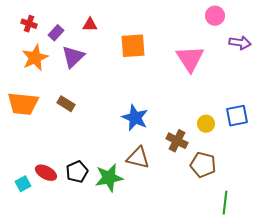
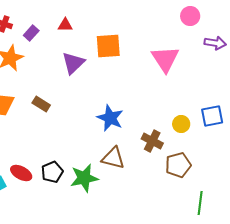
purple triangle: (73, 57) -> (73, 63), moved
brown pentagon: (203, 165) -> (178, 165), turned -30

